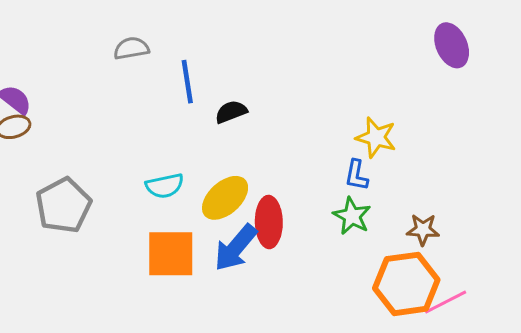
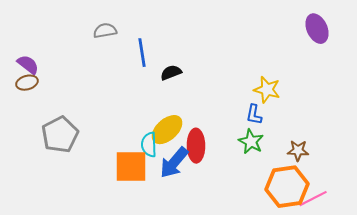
cyan semicircle: (165, 186) -> (149, 145), moved, turned 100

